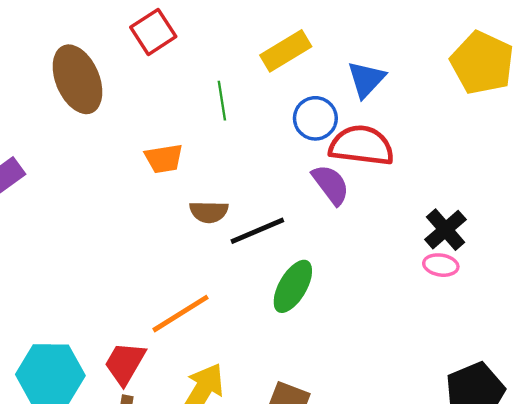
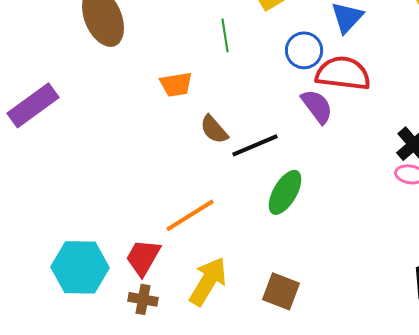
brown semicircle: (209, 212) -> (214, 129), turned 48

